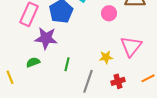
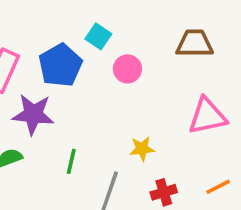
pink circle: (109, 13) -> (127, 69), moved
pink triangle: (131, 46) -> (207, 116), moved, turned 40

